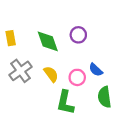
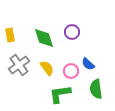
green L-shape: (65, 102) -> (60, 94), turned 70

